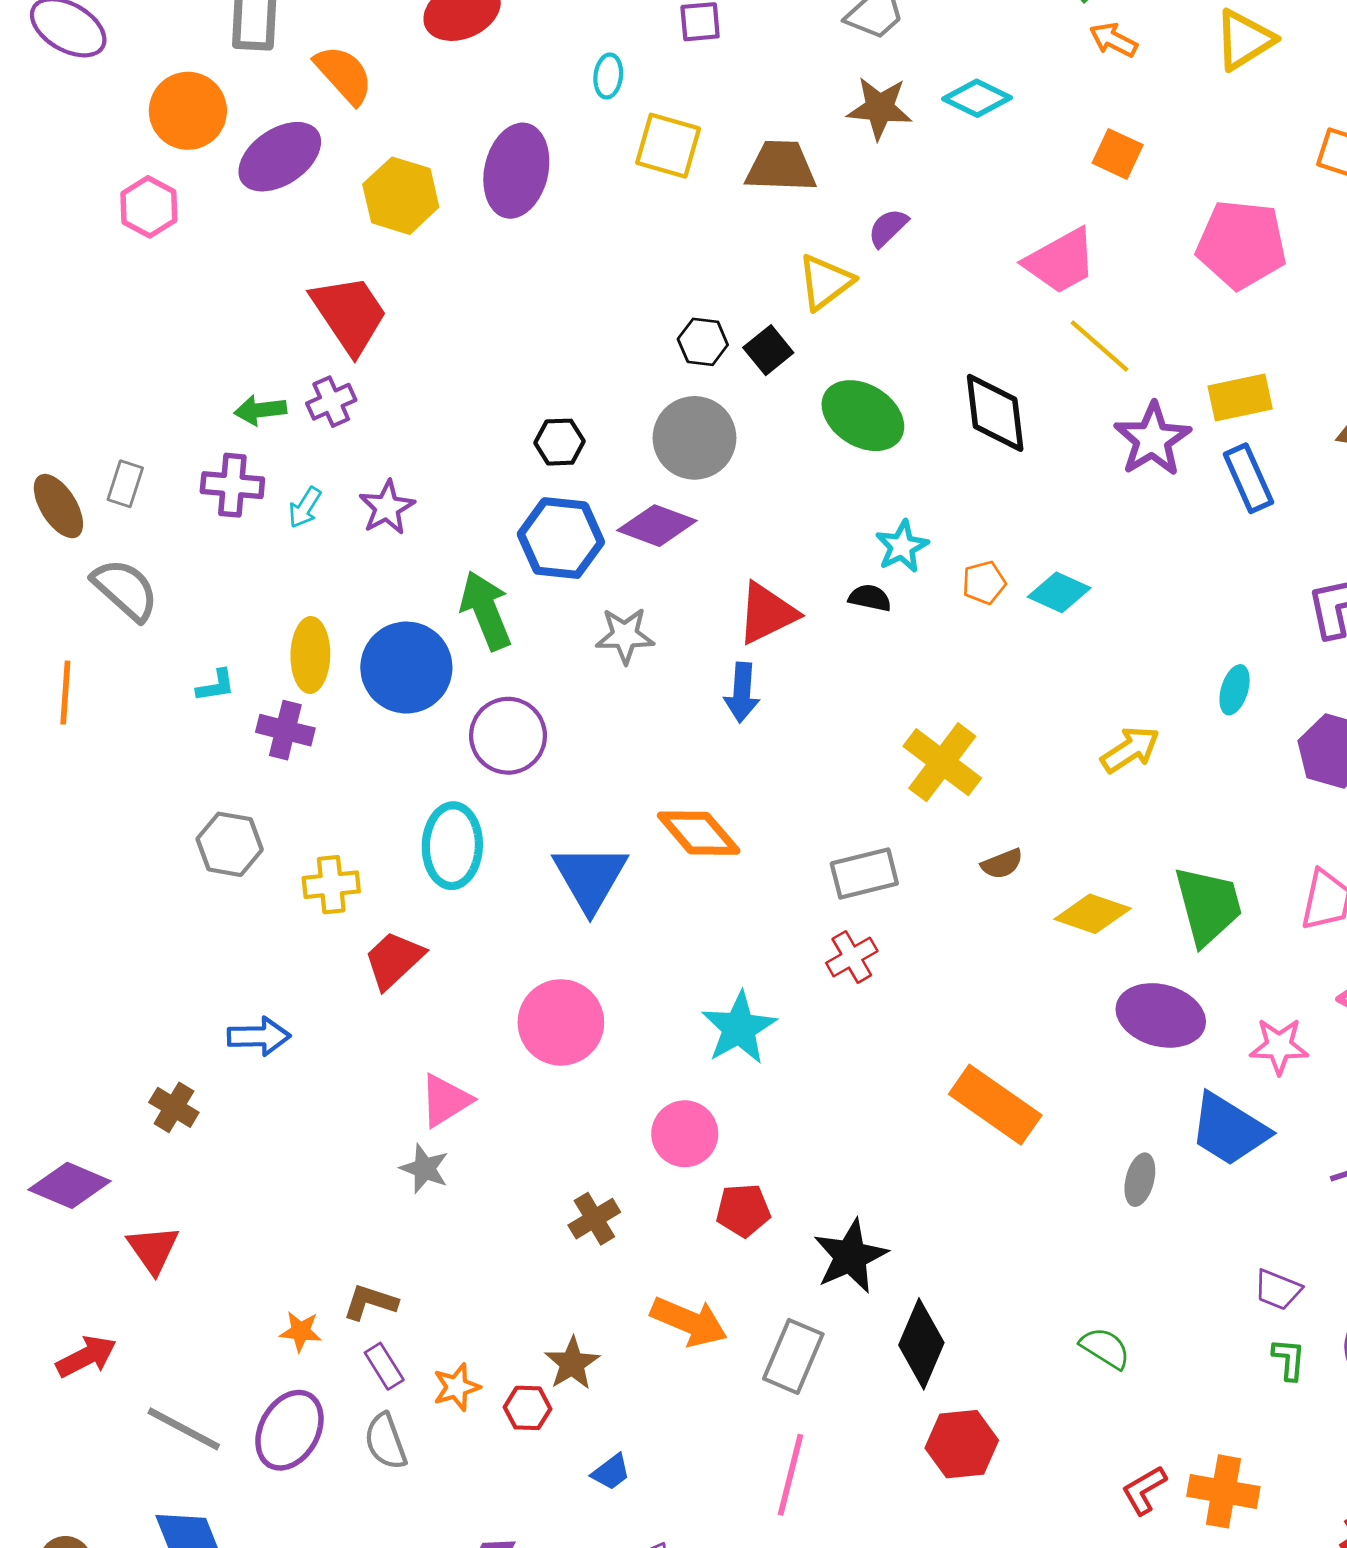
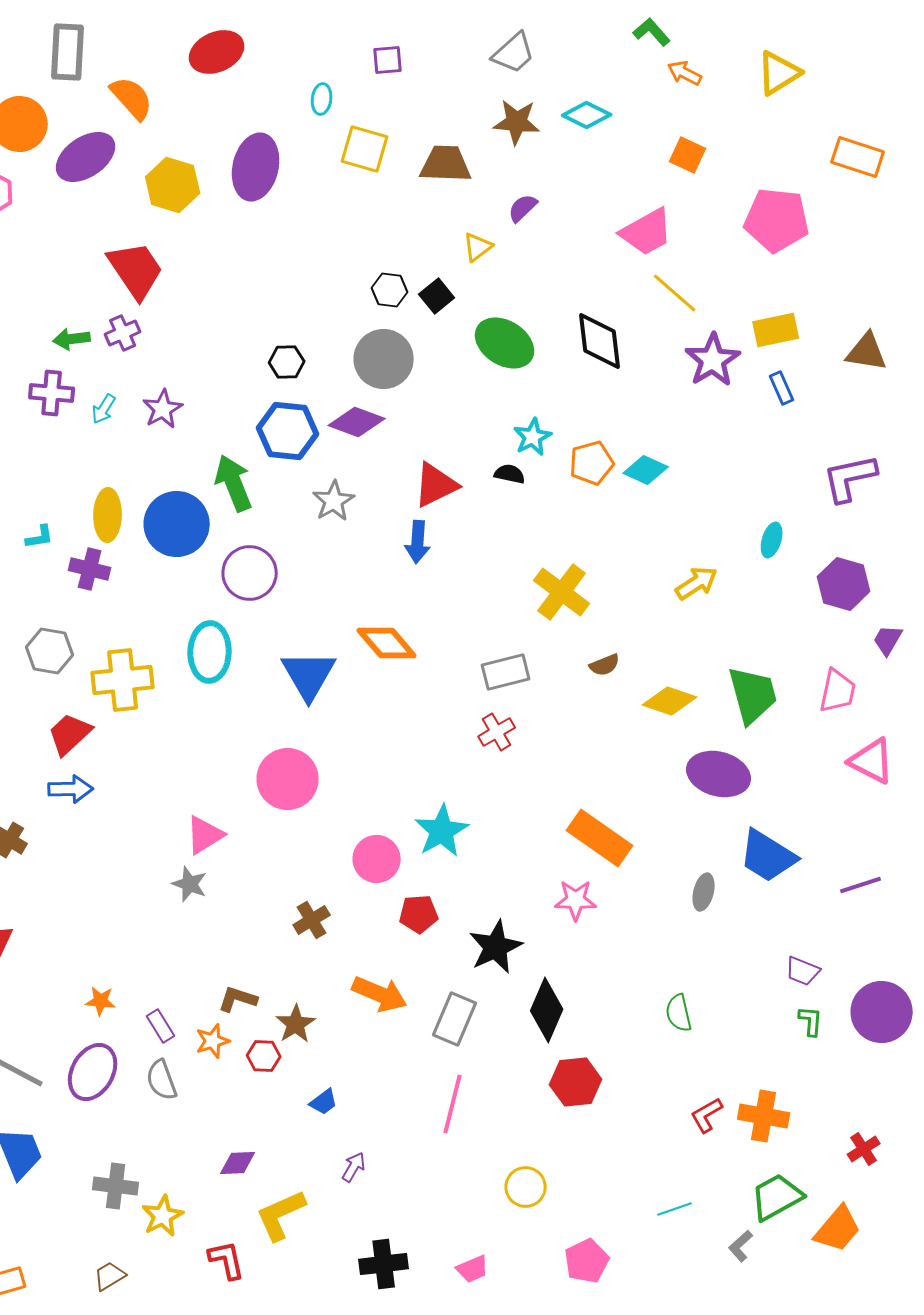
yellow triangle: (825, 282) -> (478, 247), size x0.7
blue rectangle: (1248, 478) -> (782, 388), size x0.7
orange pentagon: (984, 583) -> (592, 463), size x1.4
gray star: (625, 636) -> (334, 501), turned -30
yellow cross: (331, 885) -> (123, 680), size x1.5
red trapezoid: (394, 960) -> (70, 734), moved
cyan star: (739, 1028) -> (442, 831), moved
pink star: (1279, 1046) -> (576, 900), moved
brown L-shape: (370, 1302) -> (238, 999), moved
green semicircle: (1105, 1348) -> (679, 1013), turned -135

